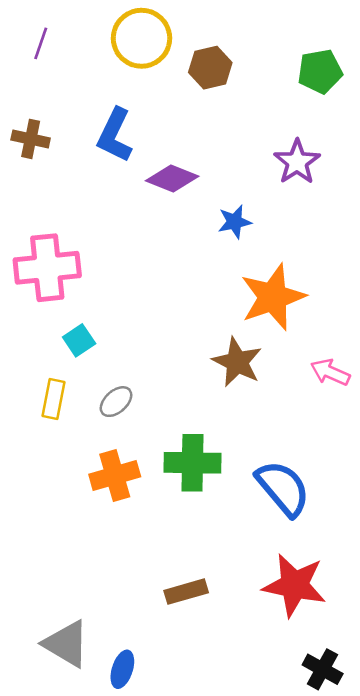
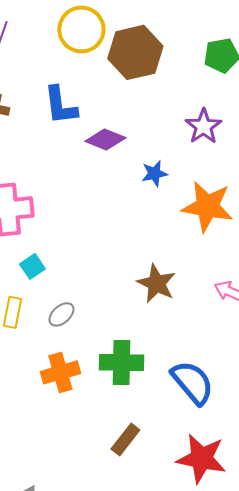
brown hexagon: (210, 68) -> (135, 52), size x1.6
blue L-shape: (115, 135) -> (60, 105), turned -33
orange star: (273, 297) -> (207, 206), moved, turned 30
brown rectangle: (186, 592) -> (125, 439), moved, turned -36

